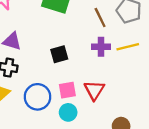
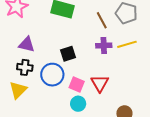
pink square: (67, 90) -> (77, 85), turned 35
blue circle: (37, 97) -> (52, 75), moved

